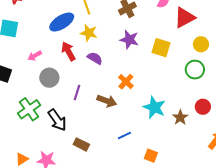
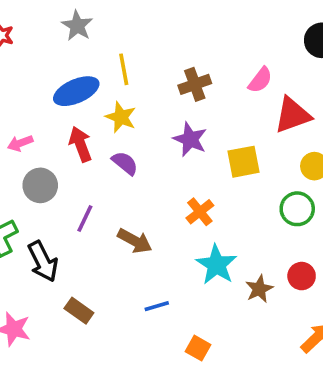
yellow square: (161, 48) -> (244, 162), turned -36
orange cross: (126, 82) -> (200, 212), moved

